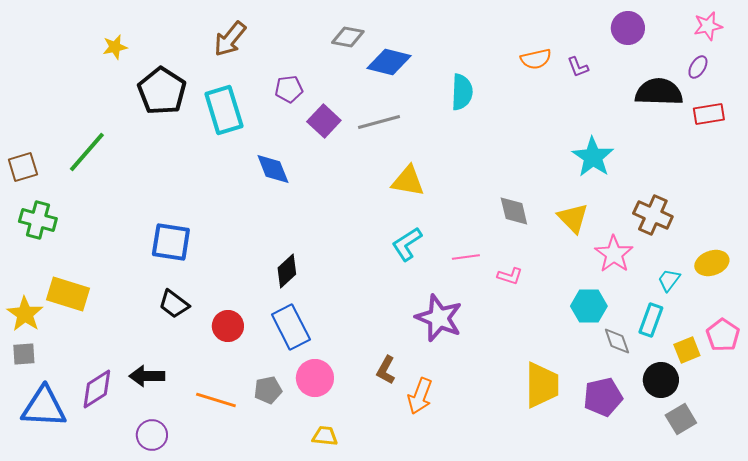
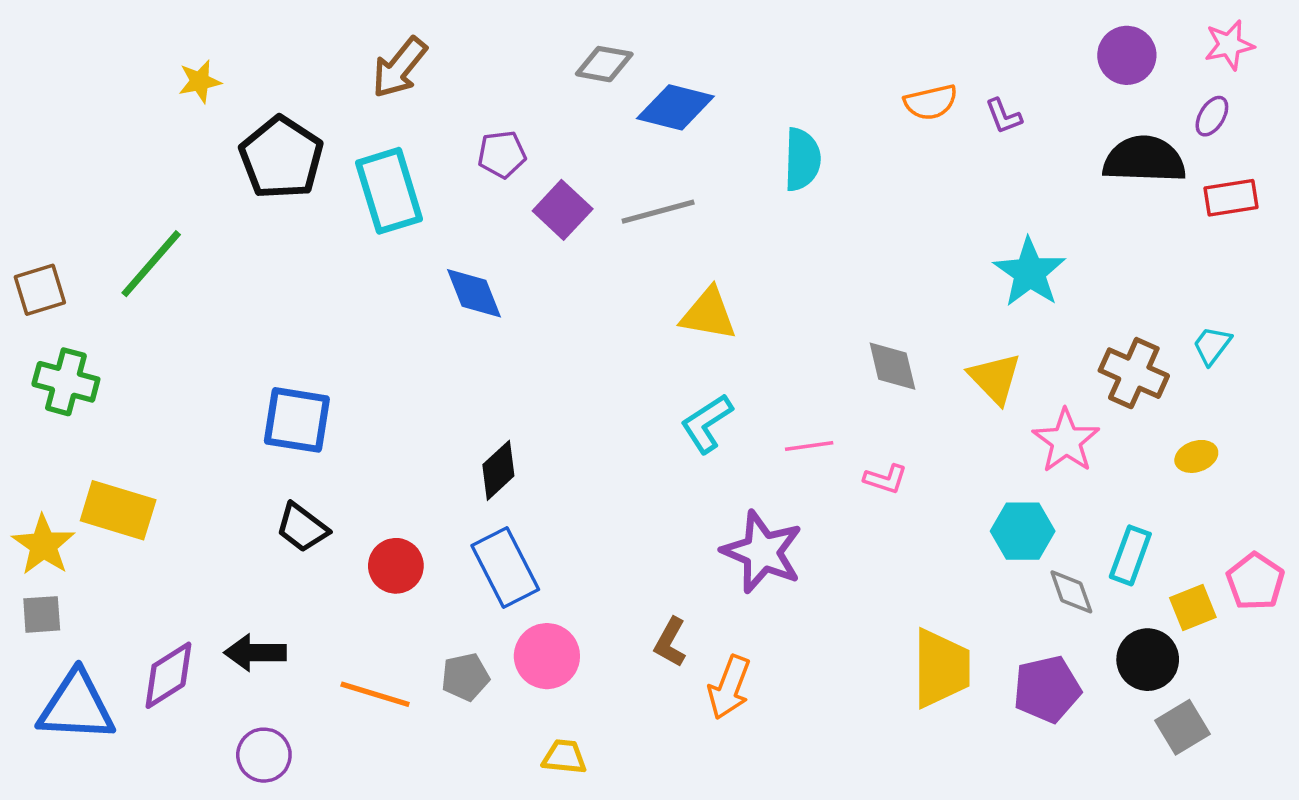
purple circle: (628, 28) -> (1127, 55), moved
yellow ellipse: (712, 263) -> (1196, 456), moved, size x0.7
cyan trapezoid: (669, 280) -> (1212, 345), moved

